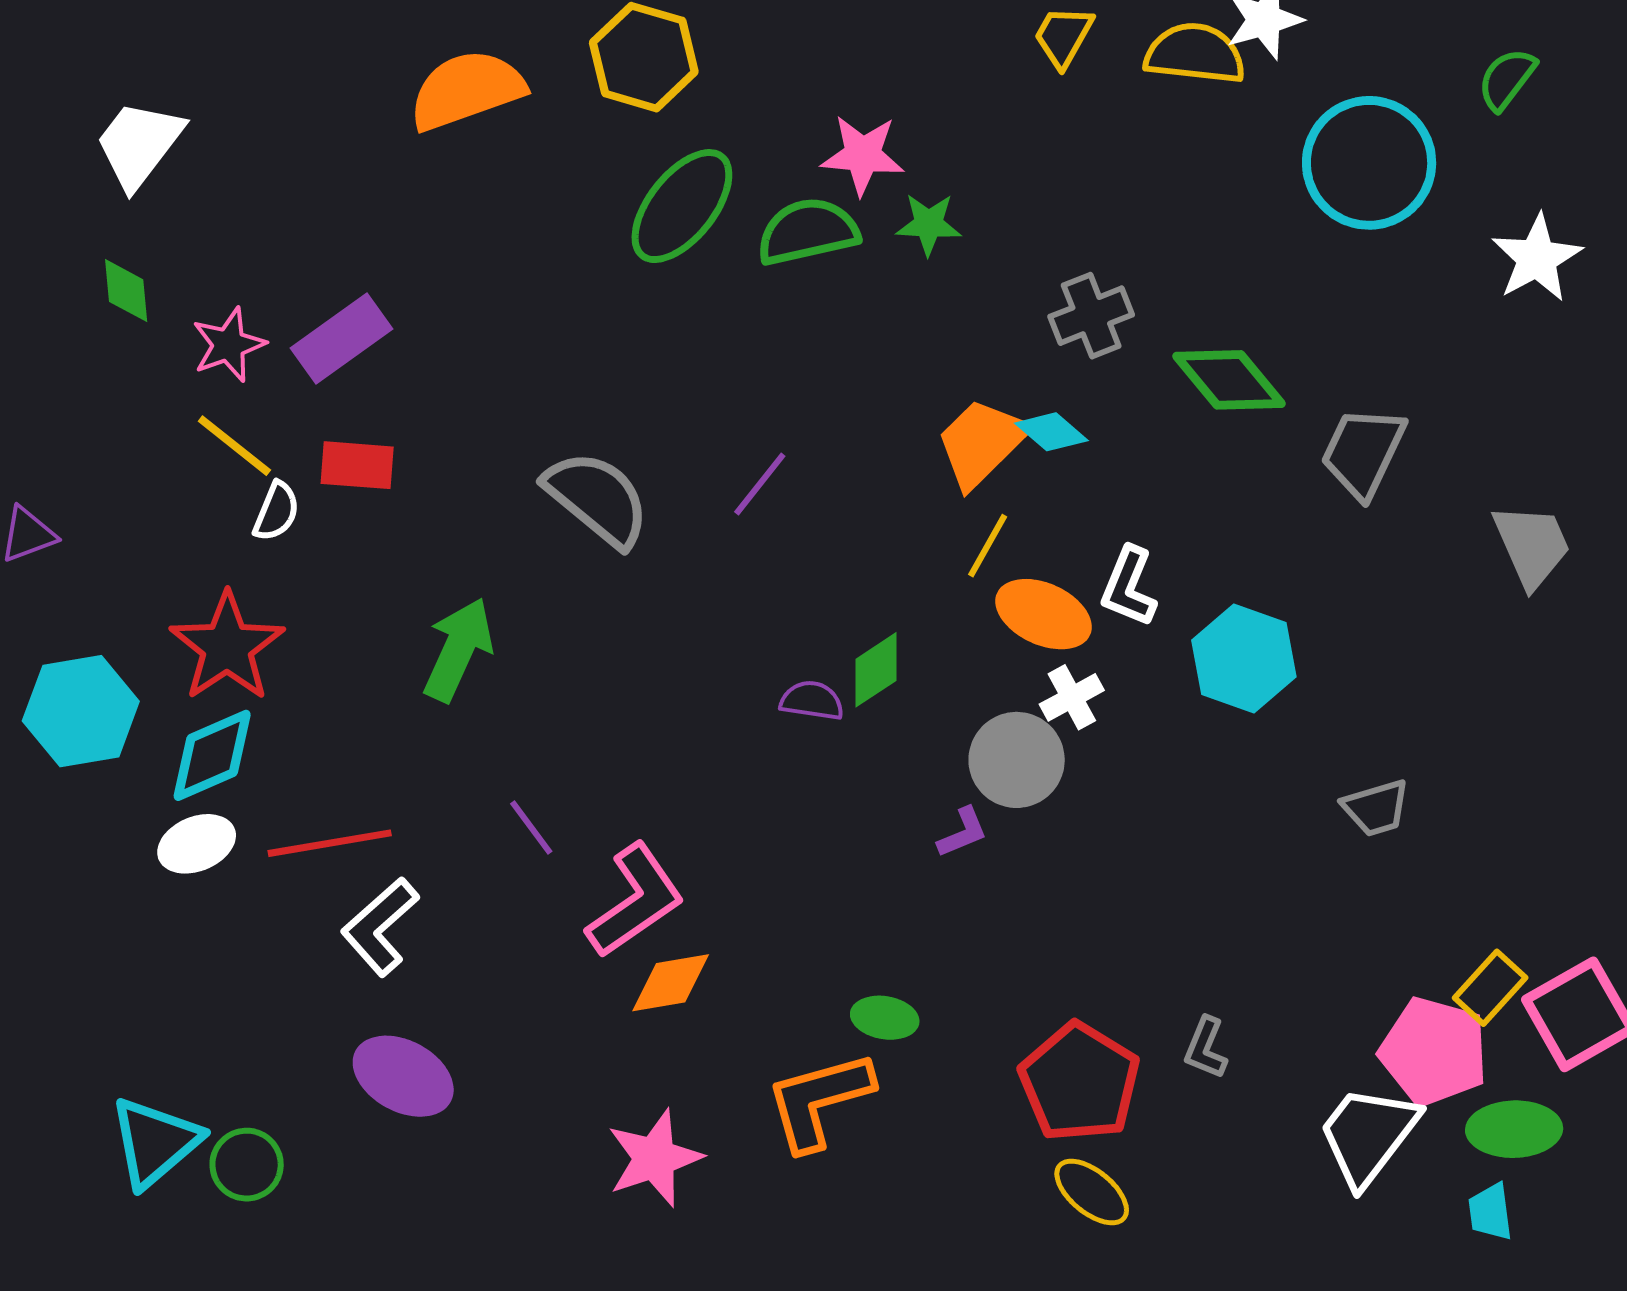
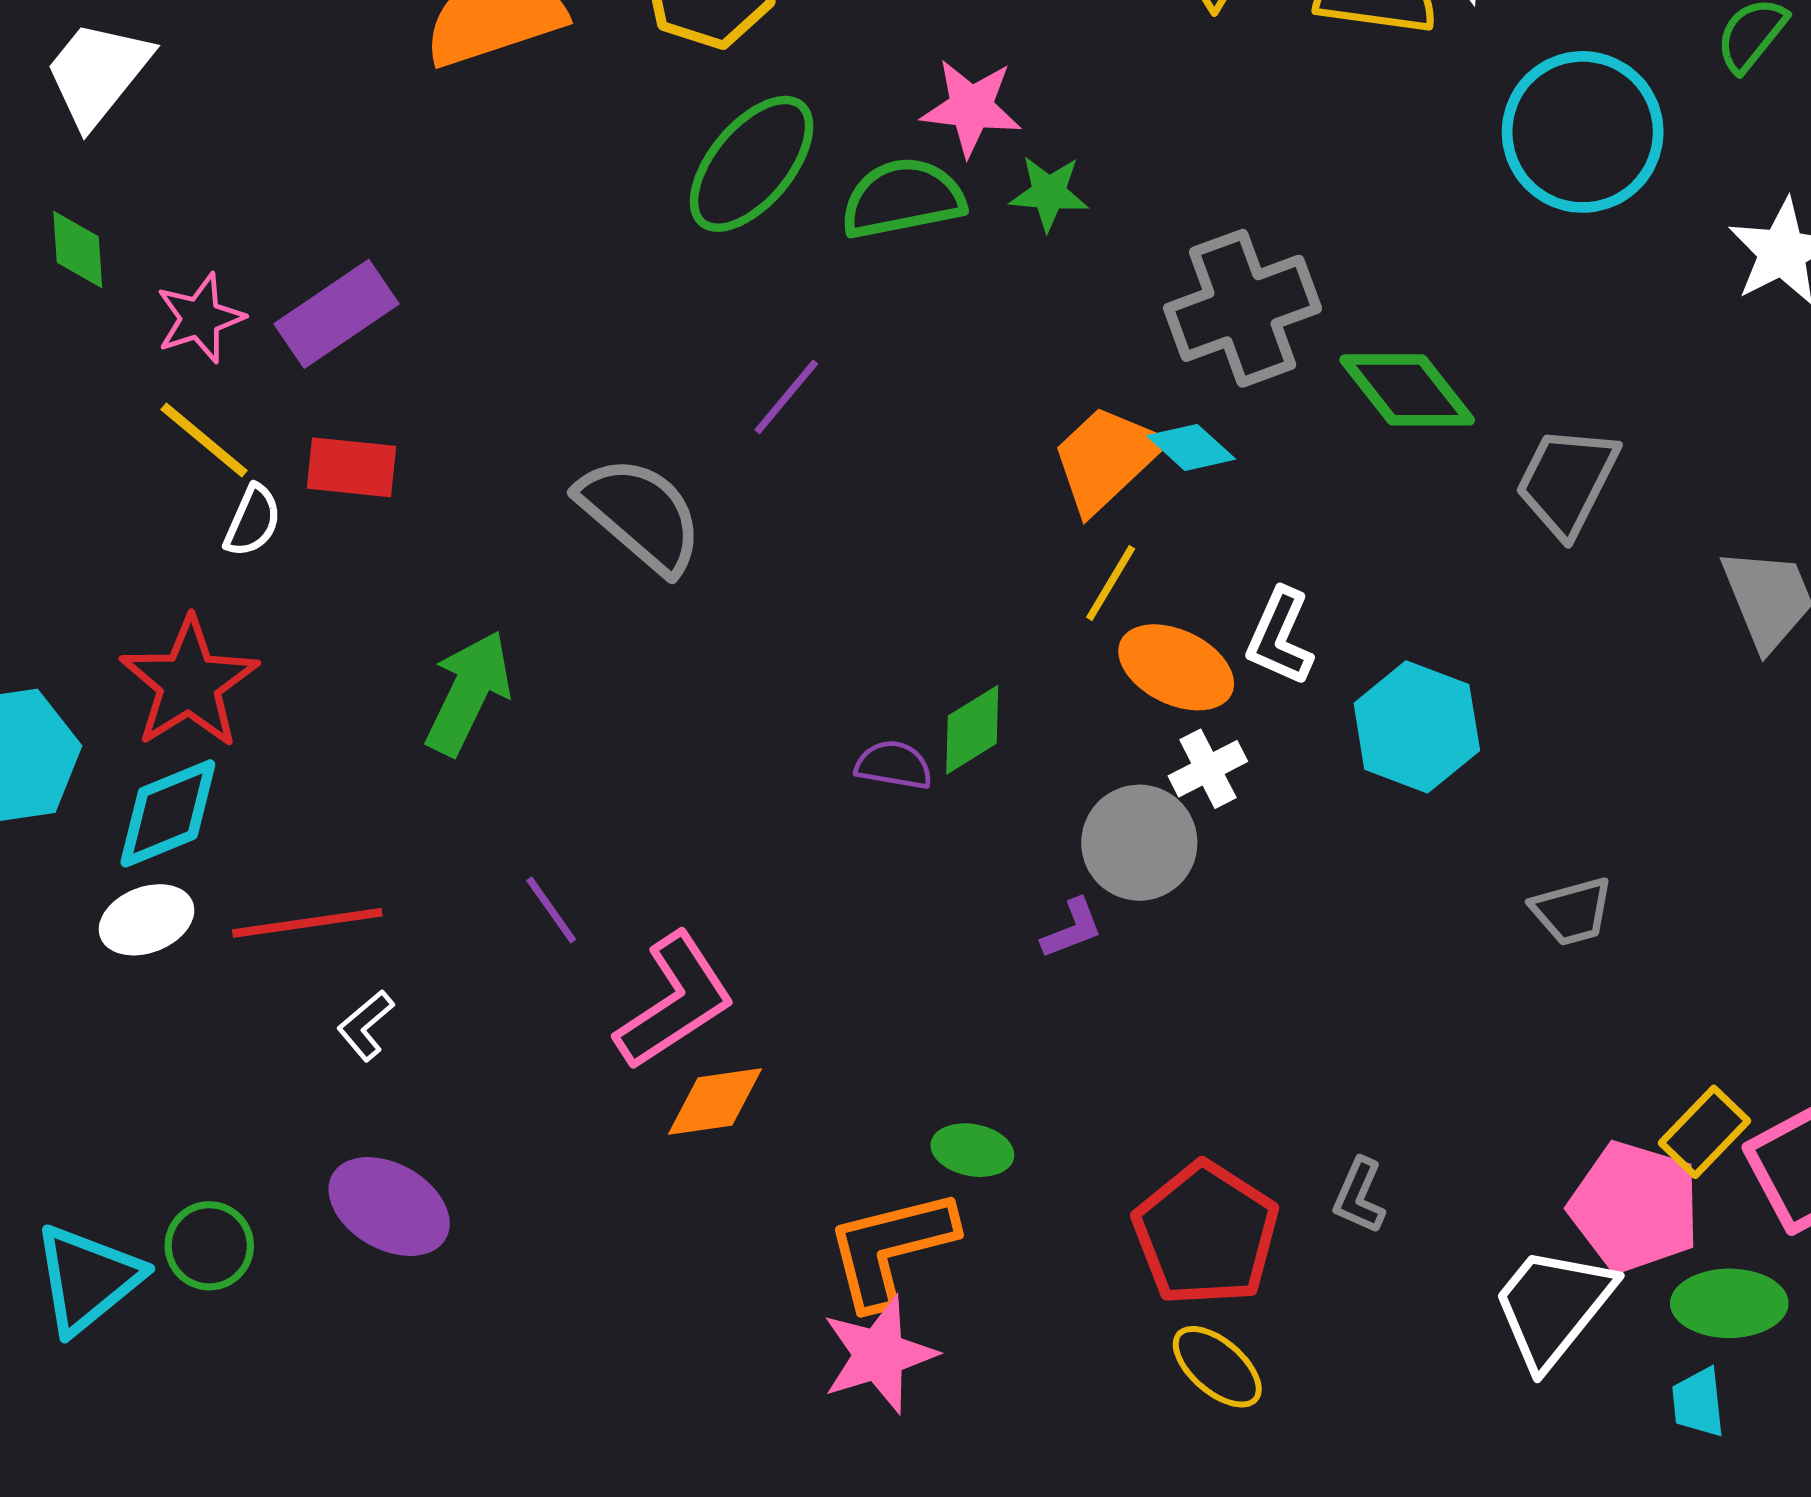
gray cross: (1091, 316) -> (1243, 308), size x1.5
purple line: (760, 484) -> (786, 397), moved
white L-shape: (380, 927) -> (366, 1025), size x0.6
pink star: (655, 1158) -> (879, 1355), moved
green circle: (247, 1165) -> (209, 1246), moved

